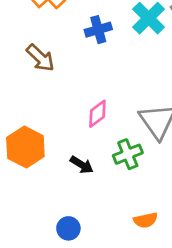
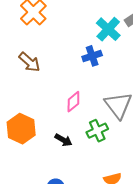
blue cross: (98, 30) -> (92, 56), moved

